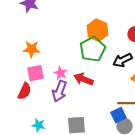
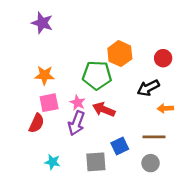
green pentagon: (92, 49) -> (97, 75), moved, turned 30
blue square: (118, 115) -> (120, 146), moved

